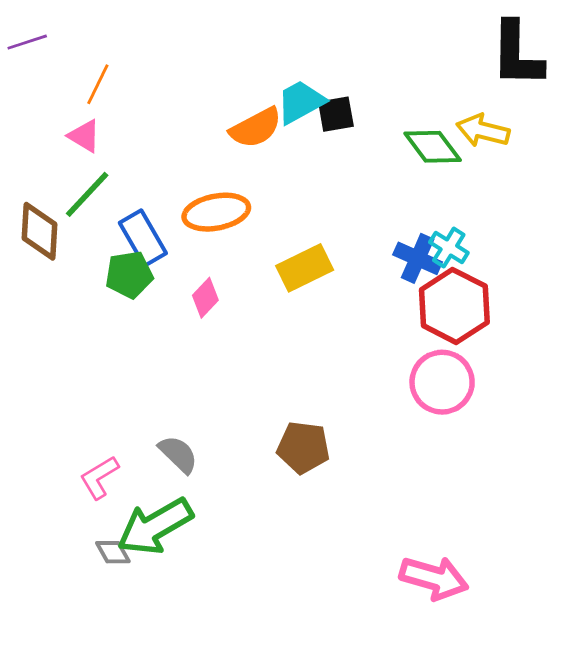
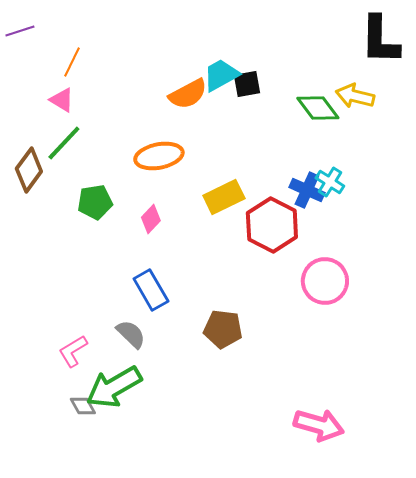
brown diamond: (39, 231) -> (29, 170), turned 33
blue rectangle: (143, 238) -> (151, 290), moved
red hexagon: (454, 306) -> (272, 225), moved

